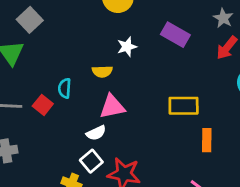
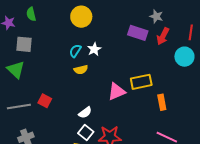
gray square: (30, 20) -> (24, 44), turned -30
purple rectangle: (175, 35) -> (138, 33), moved
cyan semicircle: (65, 88) -> (75, 51), moved, turned 40
pink triangle: (112, 107) -> (116, 92), moved

